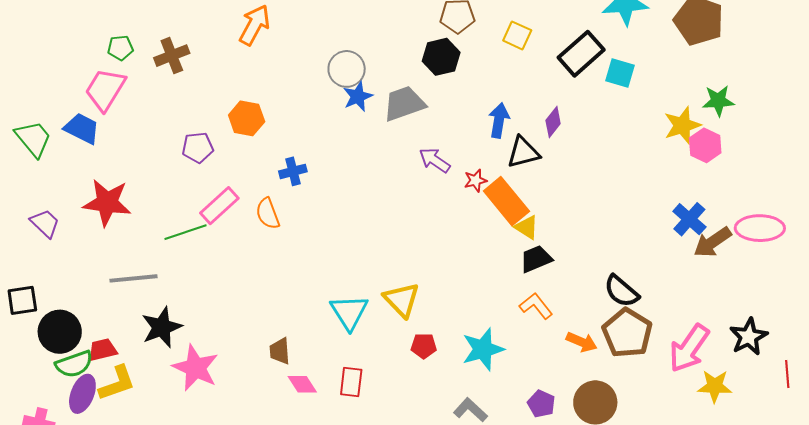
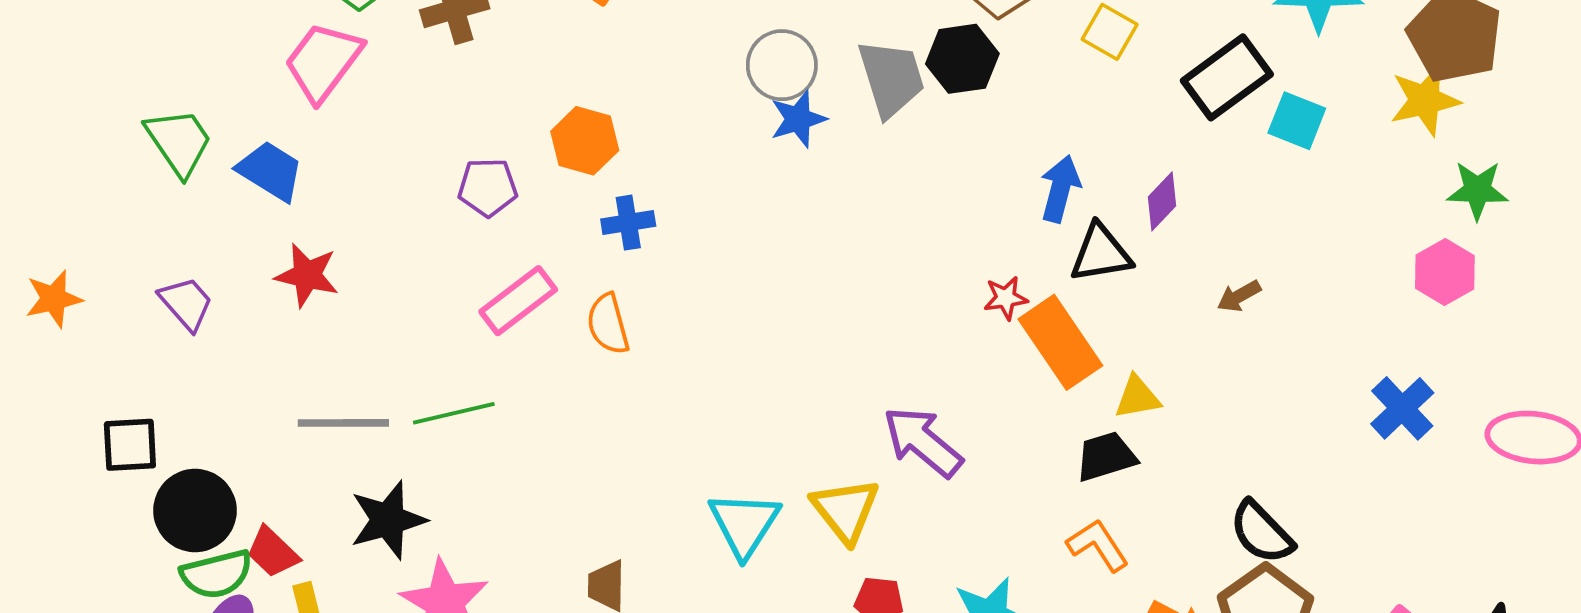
gray trapezoid: (404, 103) -> (891, 78), moved, turned 87
yellow star: (682, 125) -> (1425, 100), moved
blue trapezoid: (82, 129) -> (270, 171), moved
purple arrow: (435, 160) -> (923, 442), moved, size x1.4
blue cross: (293, 171) -> (628, 223), moved
red star: (107, 203) -> (307, 275), size x0.7
yellow triangle: (527, 227) -> (1137, 397), moved, turned -48
green line: (185, 232) -> (454, 413), moved
brown arrow: (712, 242) -> (1239, 296), moved, size x0.6
red trapezoid: (103, 350) -> (273, 552), turned -128

